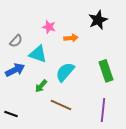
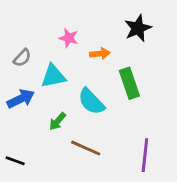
cyan triangle: (38, 54) -> (53, 76), turned -30
green rectangle: (106, 71) -> (129, 83), moved
cyan semicircle: (65, 72) -> (91, 102), turned -85

